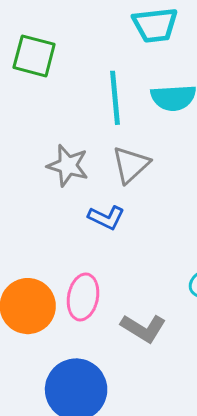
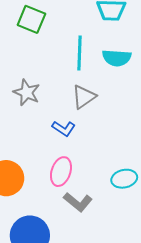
gray star: (68, 165) -> (27, 93), moved
pink ellipse: (83, 297) -> (61, 172), moved

